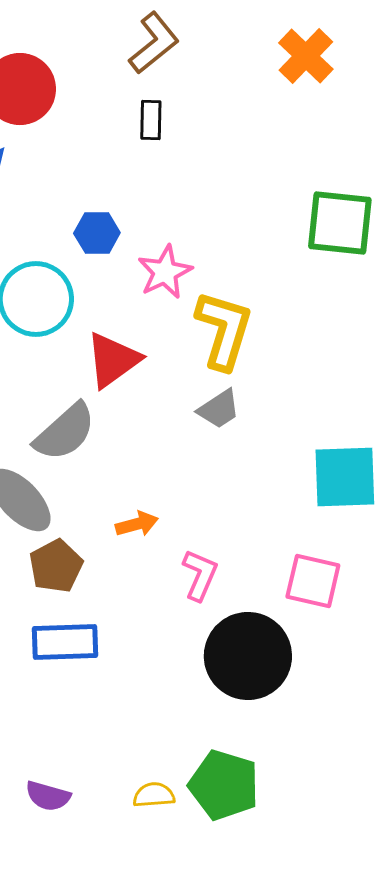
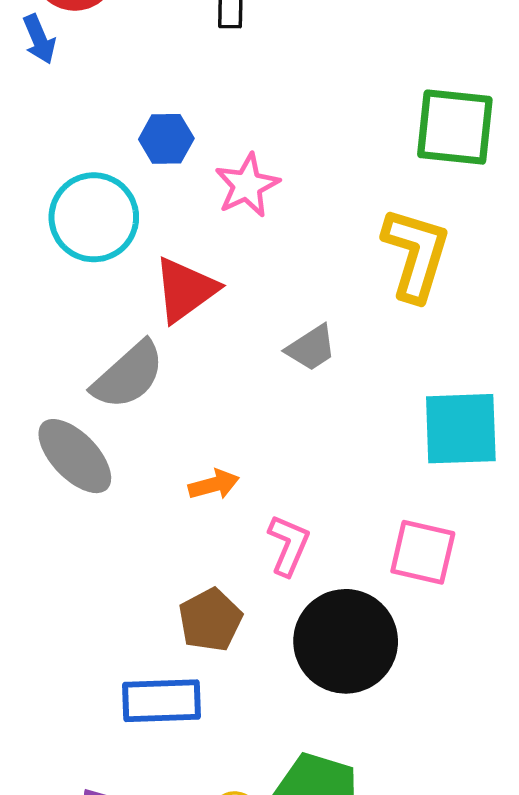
yellow L-shape: (224, 330) -> (416, 254), moved
brown pentagon: (56, 566) -> (210, 620), moved
blue rectangle: (65, 642) -> (162, 701), moved

